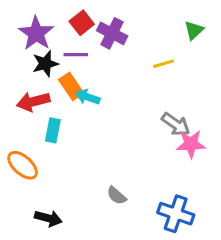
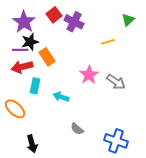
purple line: (76, 55) -> (20, 50), moved
cyan arrow: (88, 97) -> (61, 97), moved
pink star: (191, 144) -> (89, 75), moved, turned -30
black arrow: (48, 218) -> (32, 144), turned 60

